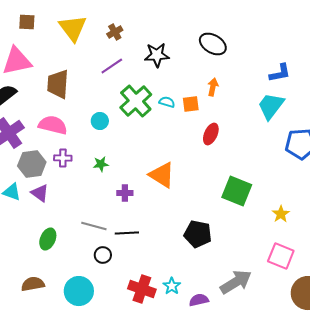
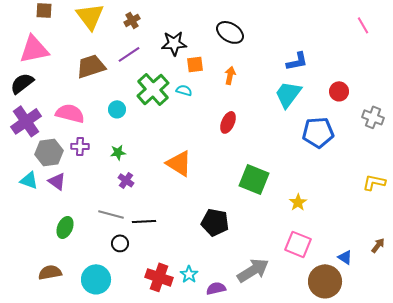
brown trapezoid: (58, 84) -> (91, 66), moved, turned 68
orange square: (191, 104) -> (195, 64), moved
purple cross: (125, 193) -> (126, 180), moved, turned 35

